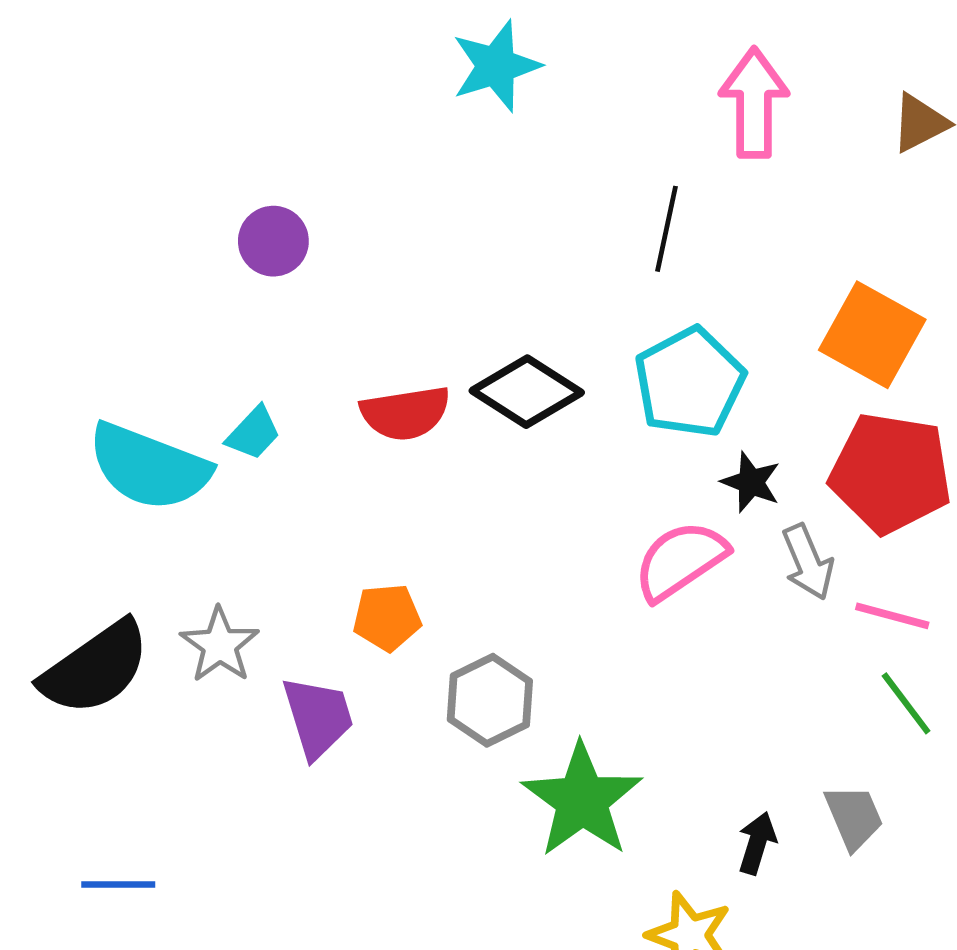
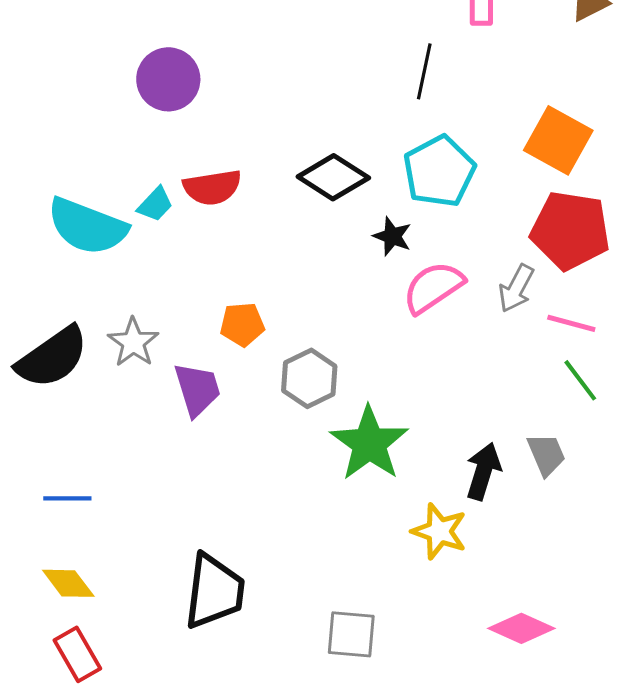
purple circle: (273, 241) -> (168, 79), size x1.4
red semicircle: (405, 413) -> (212, 187), moved
black star: (751, 482) -> (392, 236), moved
gray arrow: (808, 562) -> (516, 288), turned 51
black arrow: (757, 843) -> (483, 471), size x1.4

